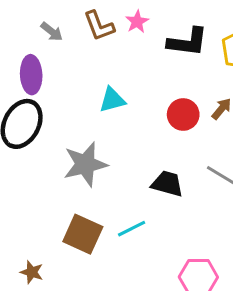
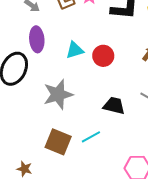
purple ellipse: (31, 75) -> (37, 39), moved
red circle: (183, 114) -> (103, 56), moved

